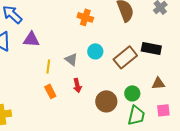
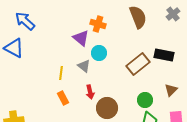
purple triangle: (31, 39) -> (81, 38), moved, turned 36
cyan circle: (95, 51) -> (99, 53), moved
brown triangle: (158, 83) -> (171, 90), turned -40
brown circle: (106, 101) -> (107, 108), moved

